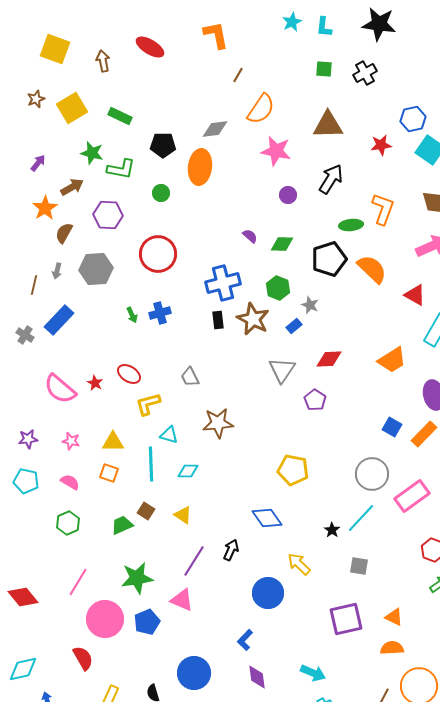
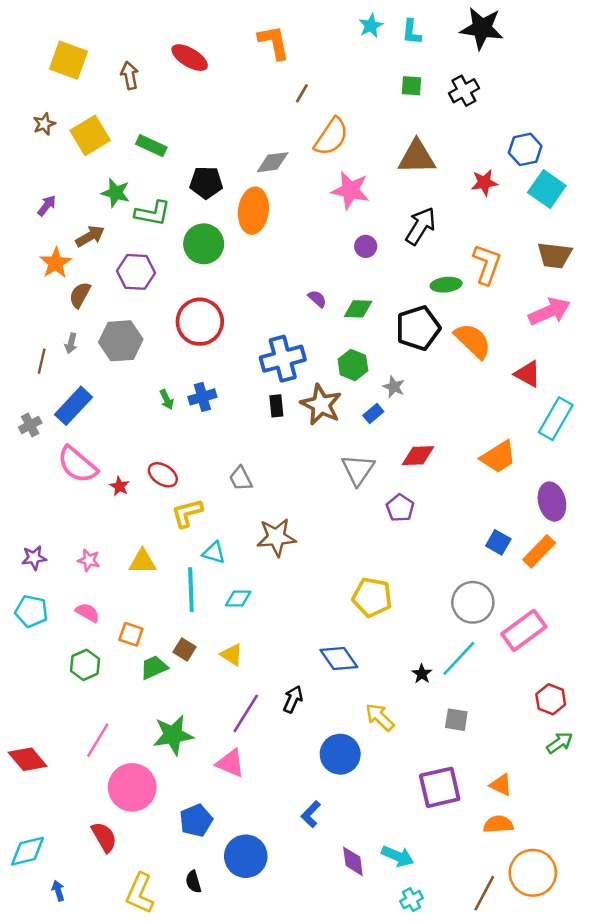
green circle: (161, 193) -> (204, 244), size x1.8
gray cross: (25, 335) -> (30, 425), turned 30
pink semicircle: (60, 389) -> (77, 465), moved
orange square: (109, 473) -> (131, 634), moved
blue pentagon: (147, 622) -> (196, 820), moved
purple diamond: (257, 677) -> (353, 861), moved

